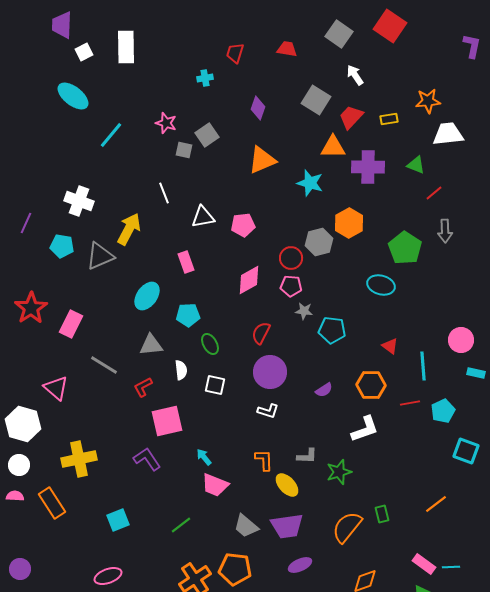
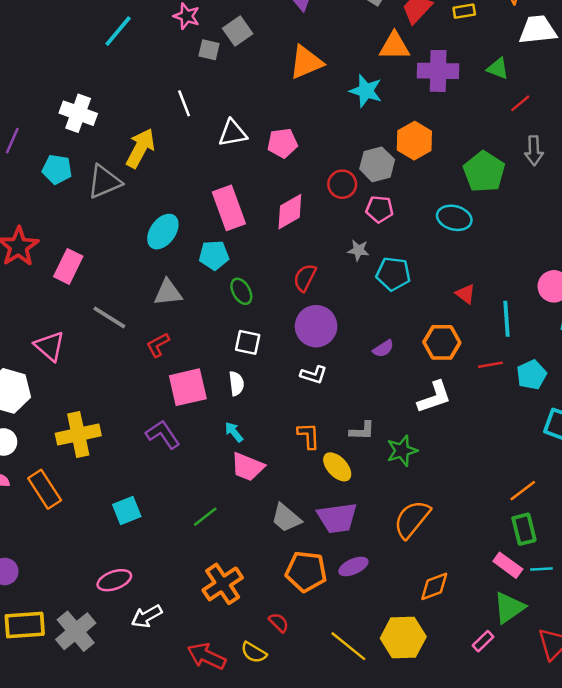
pink rectangle: (186, 262) -> (229, 208), moved, size x1.6
pink pentagon: (291, 286) -> (380, 209), moved
white semicircle: (181, 370) -> (236, 383), moved
green rectangle: (382, 514) -> (524, 529), moved, size x1.4
orange pentagon: (235, 569) -> (306, 571), moved

